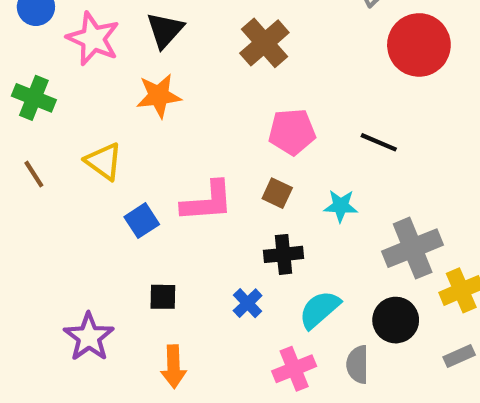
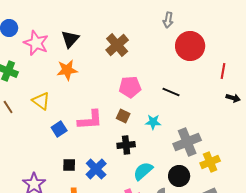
blue cross: (248, 303) -> (96, 169), moved, size x1.5

